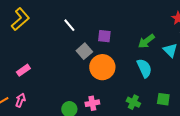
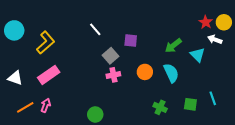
yellow L-shape: (20, 19) -> (46, 43), moved
orange circle: (102, 67) -> (145, 72), moved, size x0.6
pink rectangle: (23, 70) -> (49, 75), size x1.5
pink cross: (92, 103) -> (113, 75), moved

